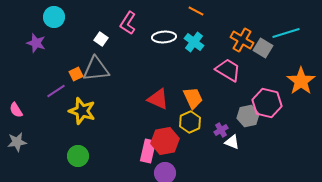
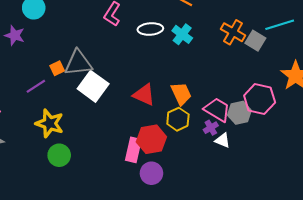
white square: (101, 39) -> (93, 86), moved, size x2.0
pink trapezoid: (228, 70) -> (217, 110), moved
yellow star: (82, 111) -> (50, 123), moved

